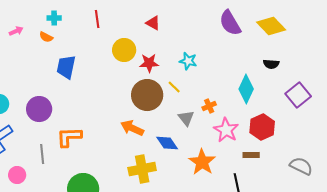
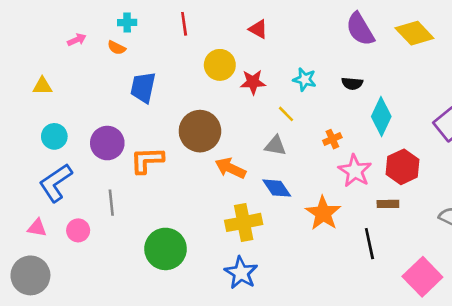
black semicircle: (271, 64) -> (352, 83), moved
brown circle: (147, 95) -> (200, 131), moved
gray triangle: (186, 118) -> (275, 146), moved, turned -42
orange L-shape: (69, 137) -> (147, 160), moved

